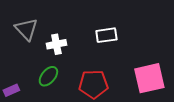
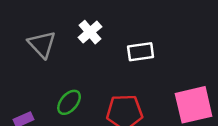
white cross: (56, 44) -> (90, 32), moved, turned -30

